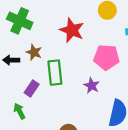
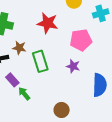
purple rectangle: (32, 89) -> (12, 80), moved, turned -64
green arrow: (19, 111) -> (24, 94), moved

